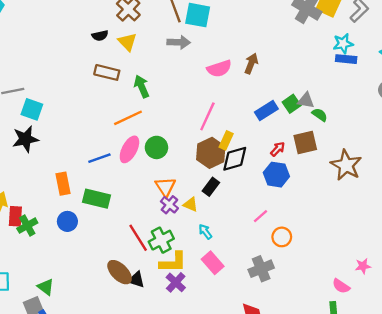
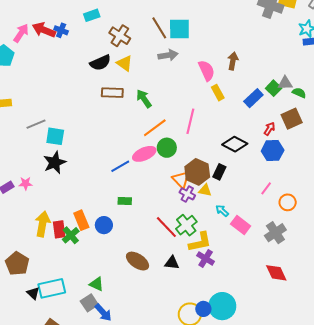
black semicircle: (100, 36) -> (100, 63), size x1.5
pink semicircle: (219, 69) -> (207, 71), turned -85
pink line: (207, 116) -> (190, 121), moved
orange line: (128, 118) -> (155, 128), moved
yellow rectangle: (226, 140) -> (218, 93), moved, turned -42
pink ellipse: (129, 149) -> (144, 154), turned 50
brown hexagon: (211, 153) -> (197, 172), moved
black diamond: (235, 159) -> (235, 144), turned 55
orange rectangle: (63, 184) -> (81, 220), moved
green rectangle: (97, 199) -> (125, 201), size x0.6
pink rectangle: (213, 263) -> (241, 225), moved
brown ellipse: (120, 272) -> (138, 261), moved

